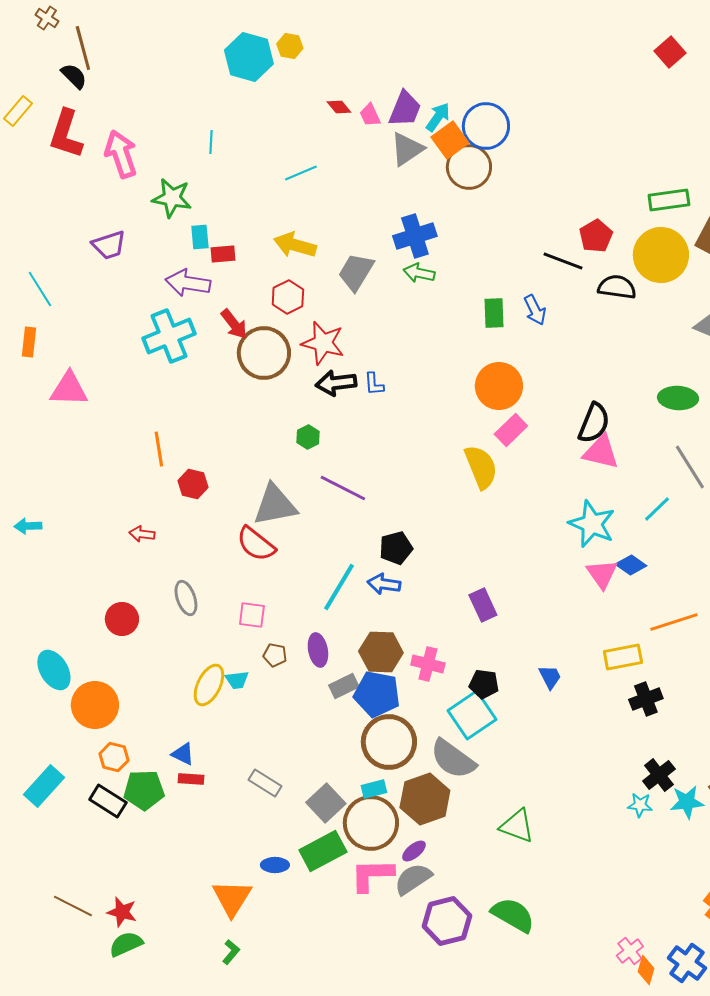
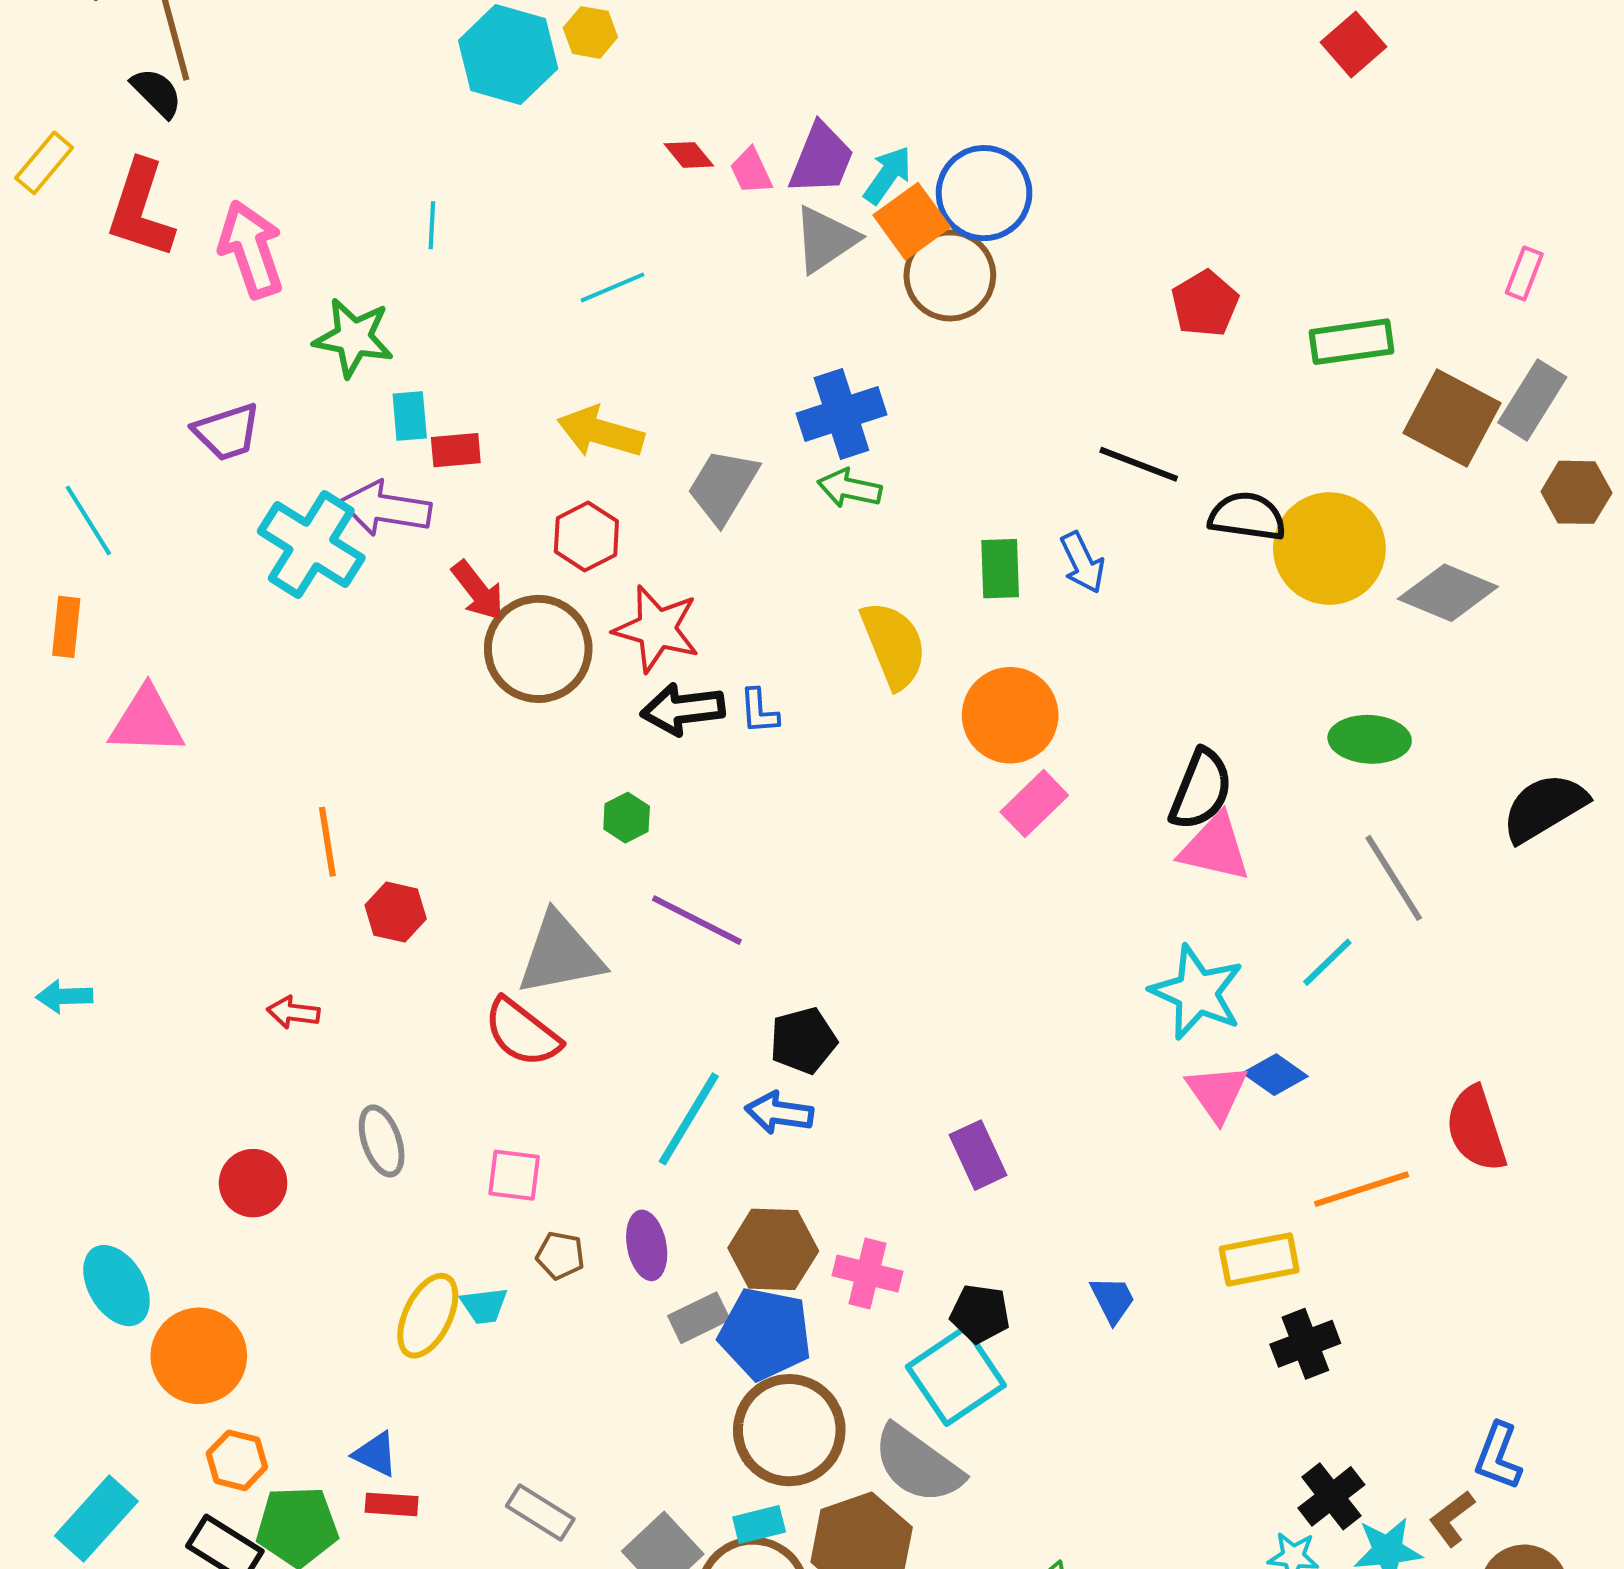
red pentagon: (596, 236) -> (1205, 304), moved
yellow circle: (661, 255) -> (1329, 549), moved
cyan cross: (169, 336) -> (311, 545), moved, turned -36
yellow semicircle: (481, 467) -> (894, 645), moved

